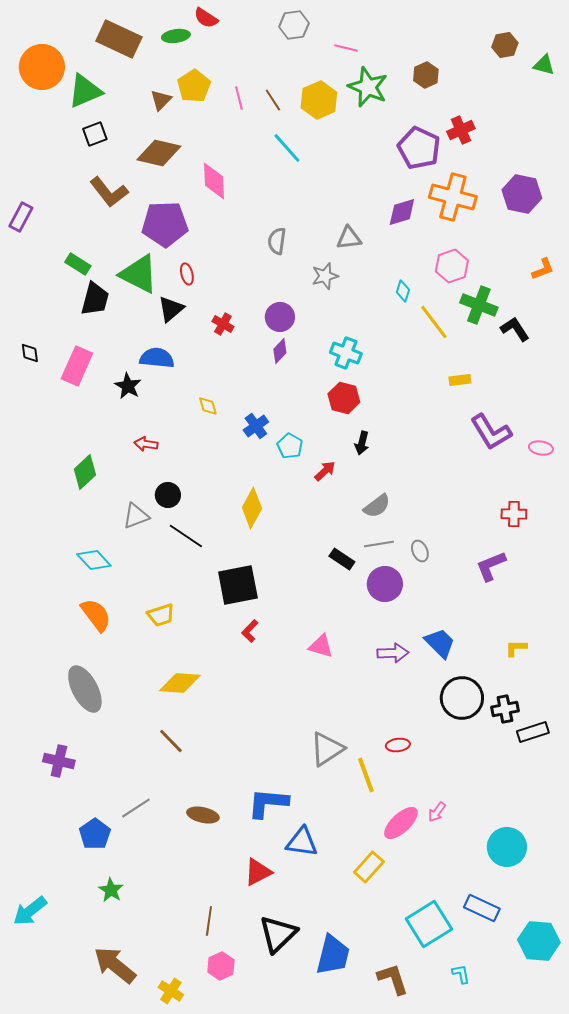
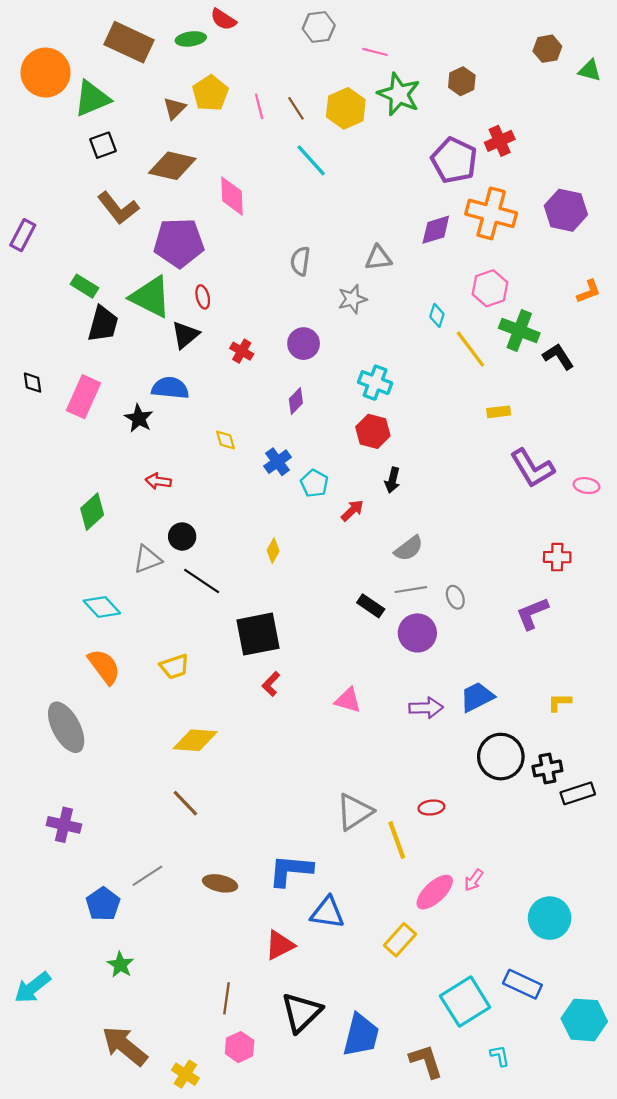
purple diamond: (280, 351) -> (296, 401), moved
yellow diamond: (252, 508) -> (273, 551), size x0.6
blue trapezoid: (440, 643) -> (477, 697), turned -72
gray ellipse: (85, 689) -> (66, 727), moved

